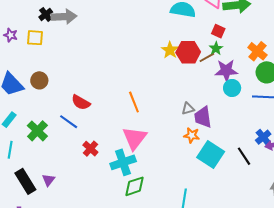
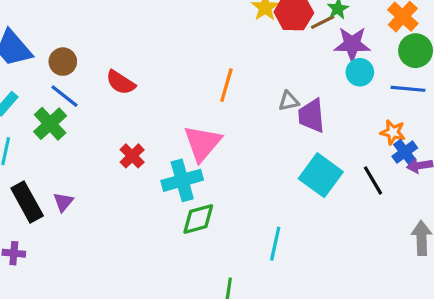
brown circle: (39, 80) -> (63, 62), moved
orange line: (134, 102) -> (226, 85), moved, turned 35
blue line: (69, 122) -> (64, 96), moved
orange star: (192, 135) -> (393, 132), moved

